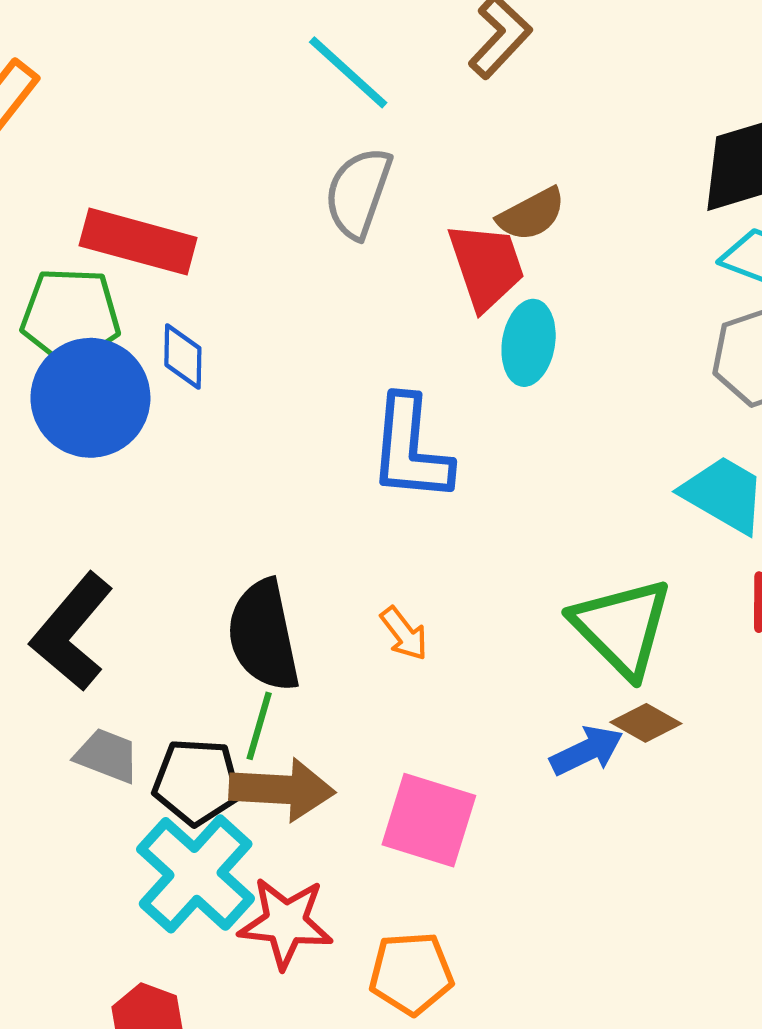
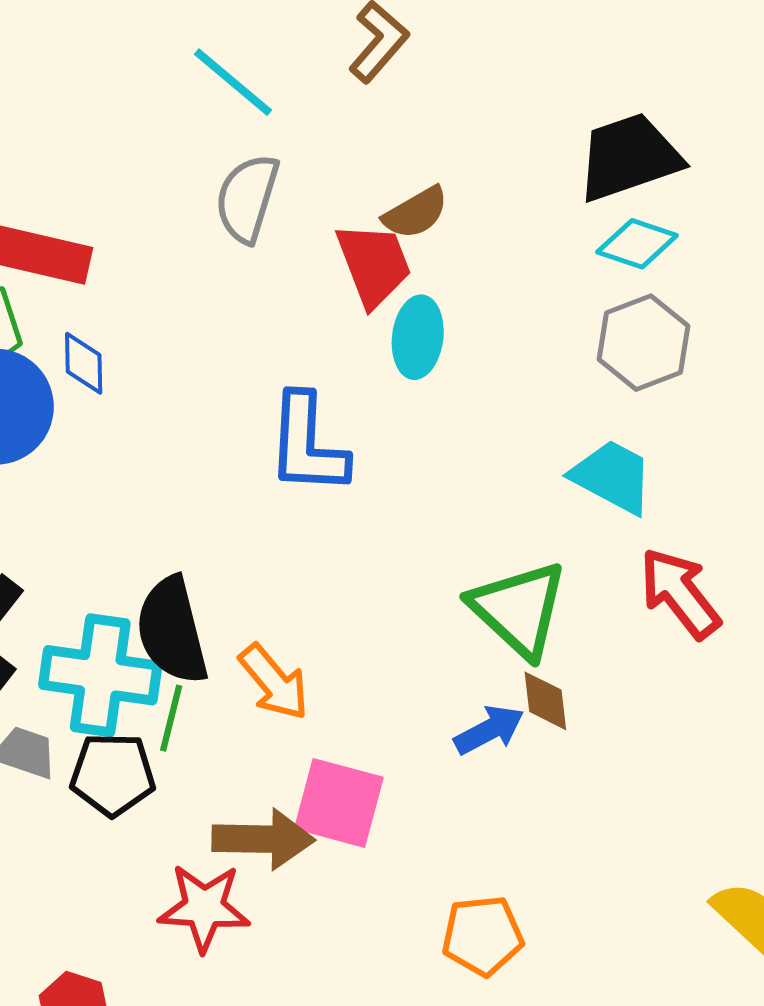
orange arrow: (404, 634) -> (274, 682), moved, size x1.5
brown diamond: (646, 723) -> (545, 701), turned 56
brown arrow: (282, 790) -> (263, 839), moved
cyan cross: (196, 874) -> (100, 675), moved, turned -32
orange pentagon: (411, 973) -> (483, 936), moved

